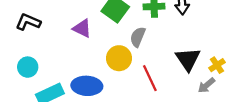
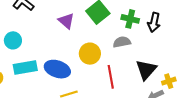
gray semicircle: (138, 37) -> (122, 42), moved, turned 42

